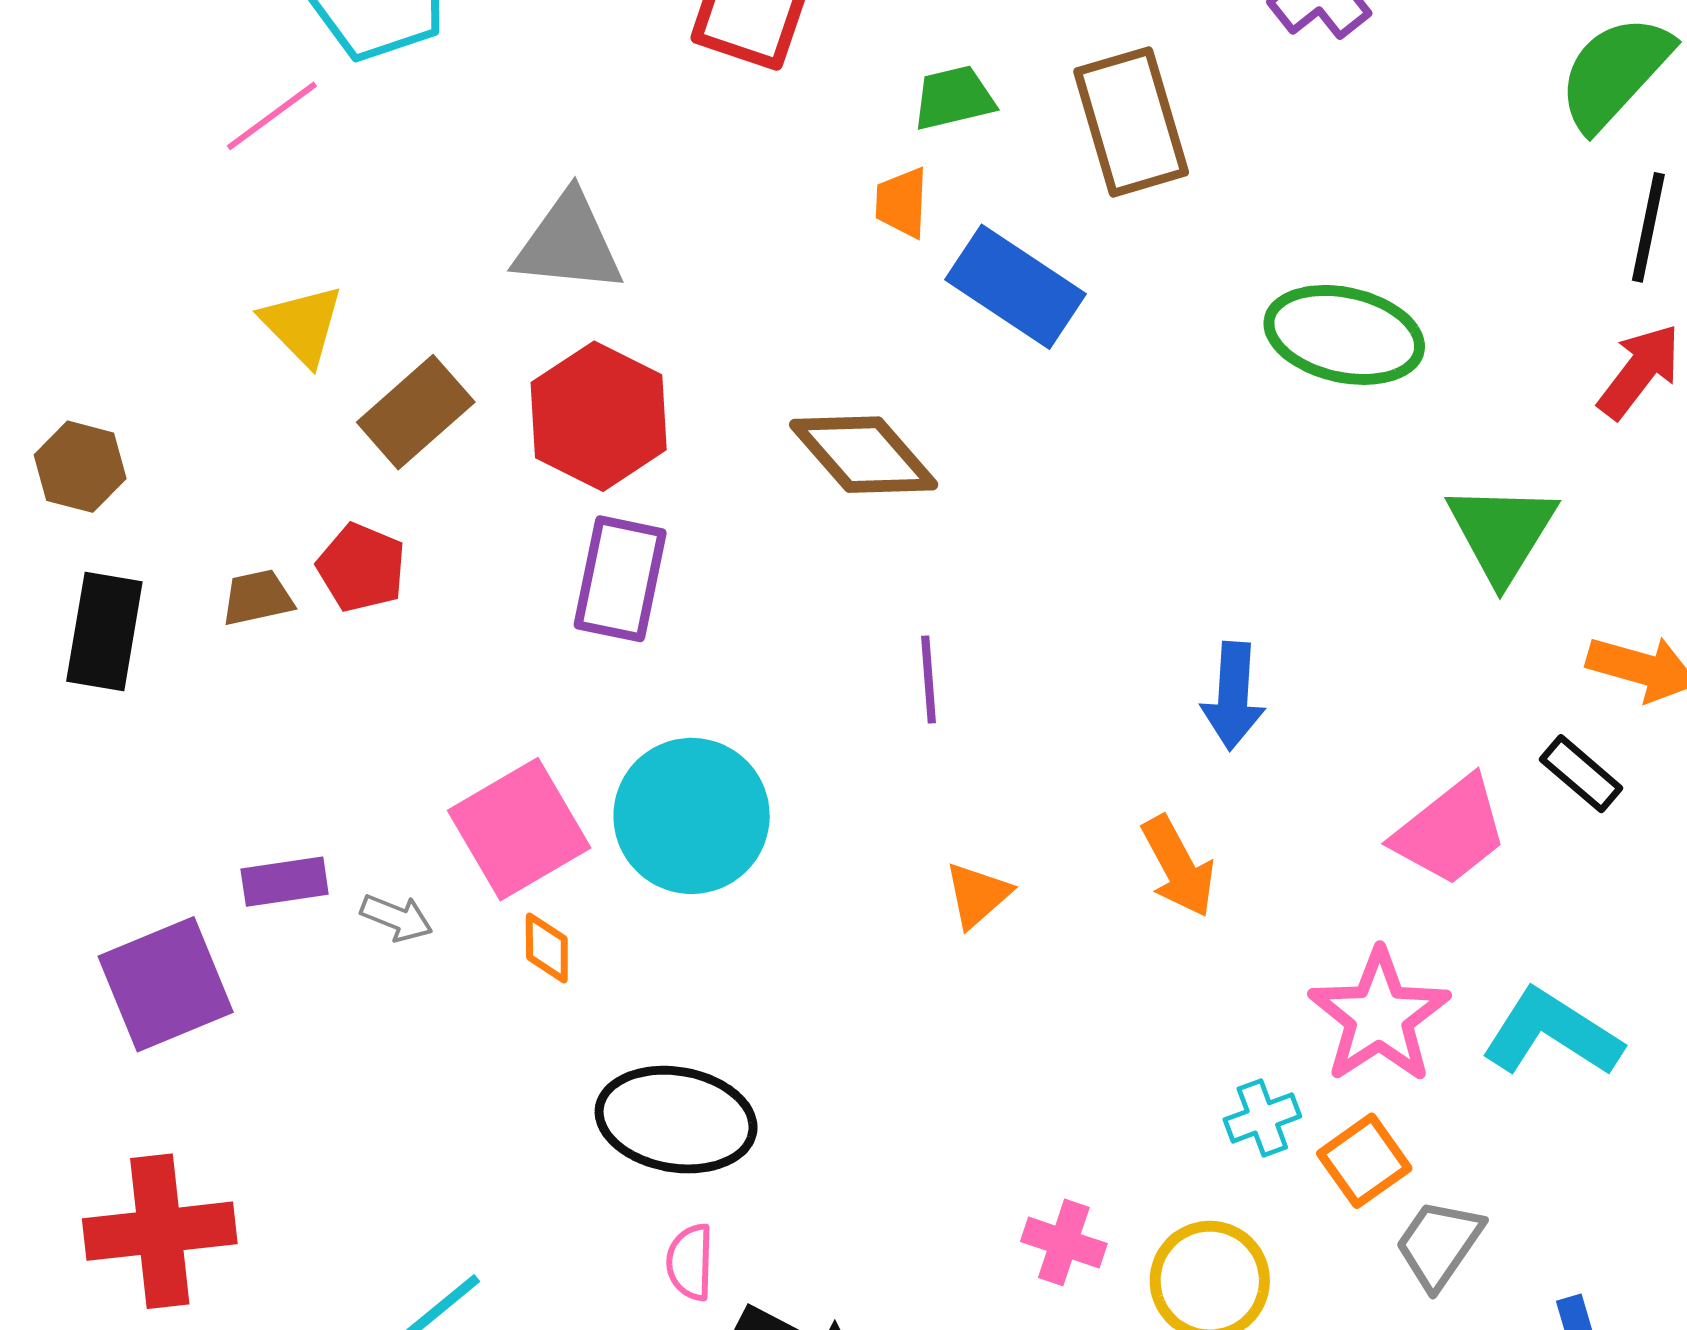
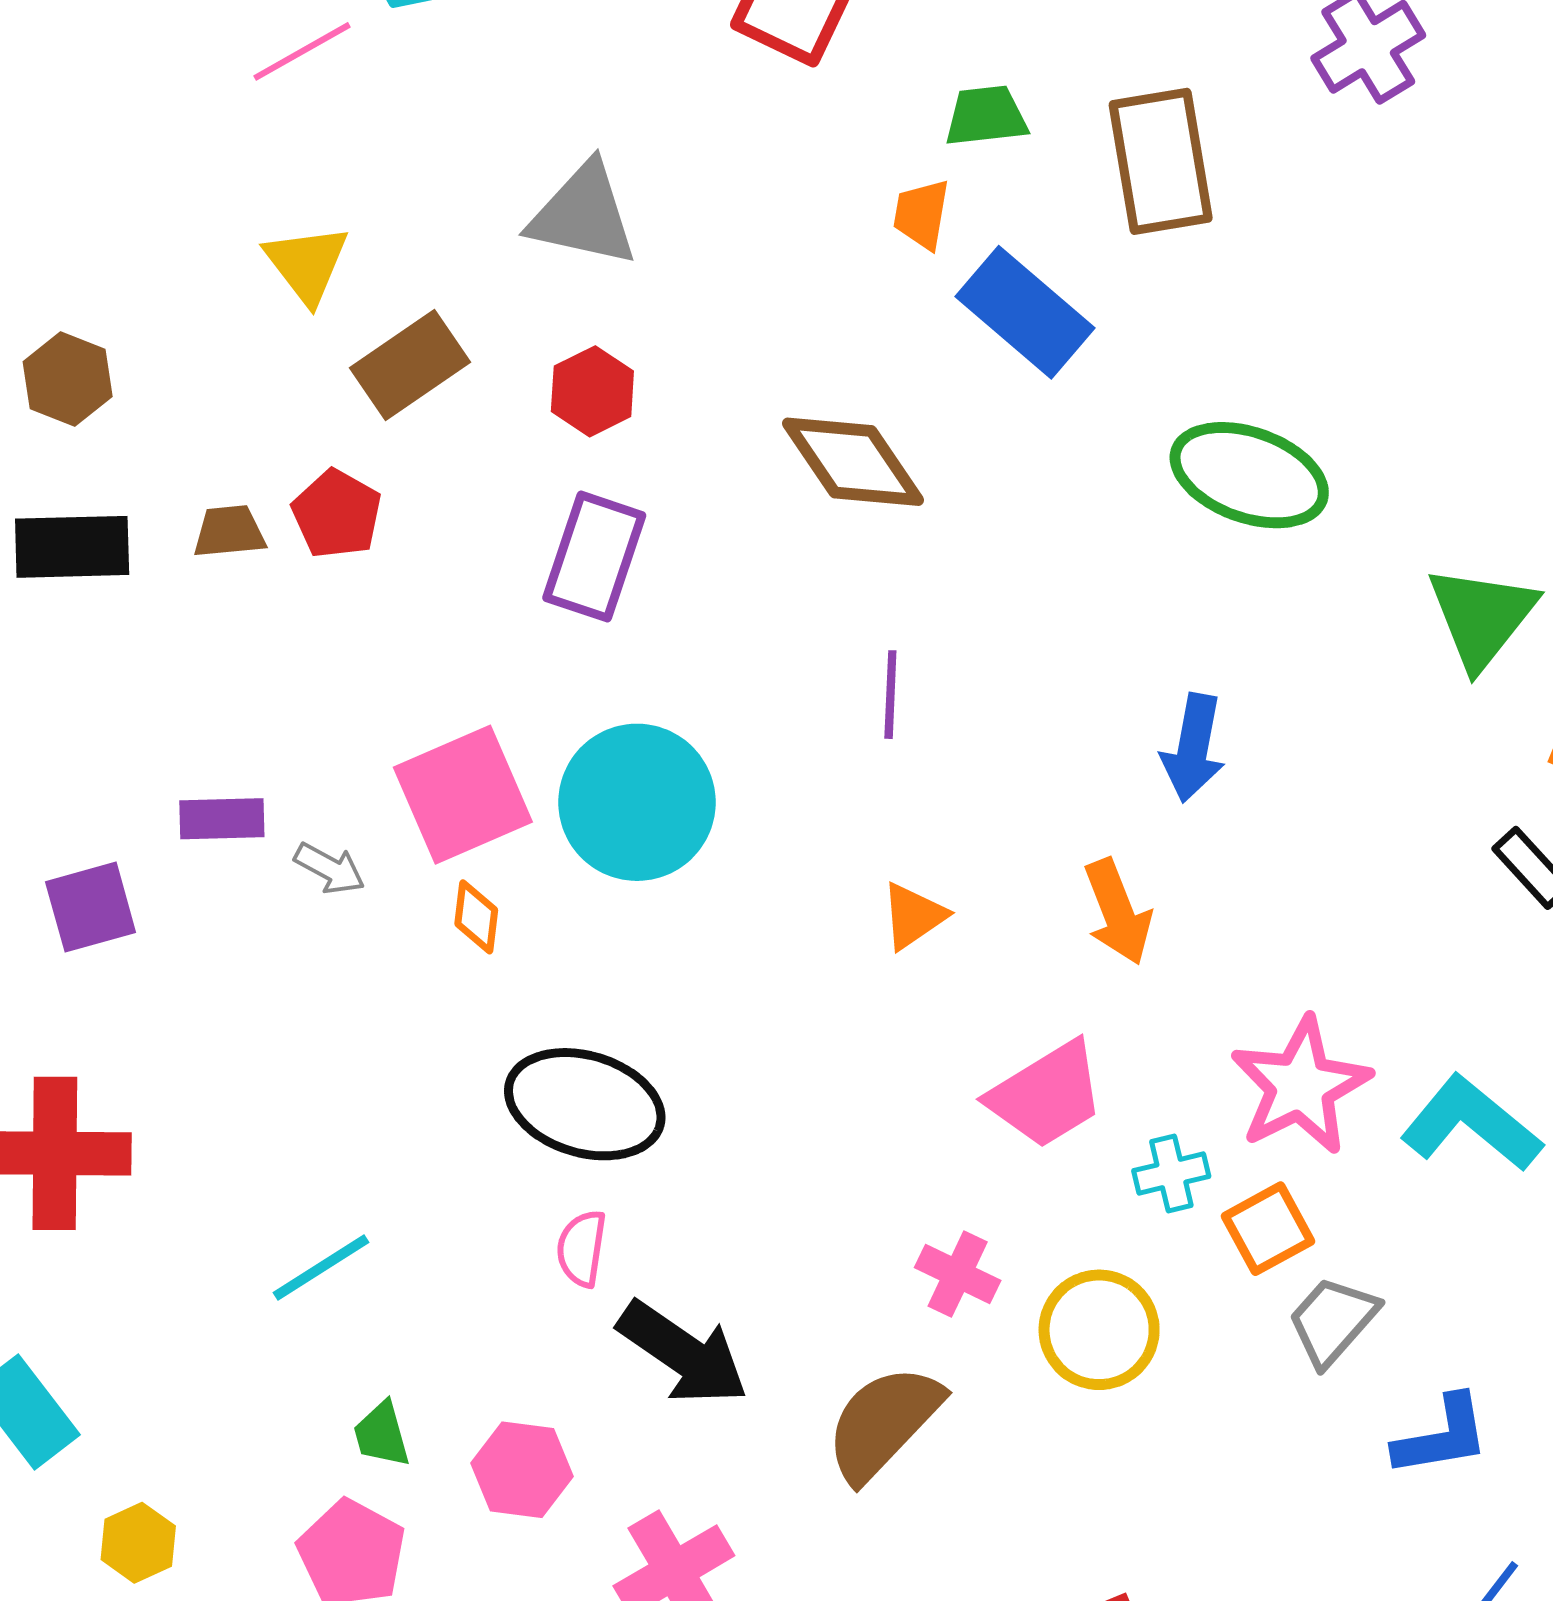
green ellipse: (1344, 335) -> (1249, 475), moved
red hexagon: (599, 416) -> (592, 391), size x0.6
black rectangle: (104, 631) -> (72, 547), turned 72
pink trapezoid: (1450, 831) -> (1047, 1095), moved
purple square: (166, 984) -> (91, 907), size x0.7

